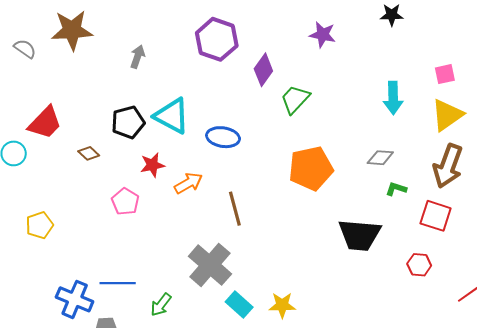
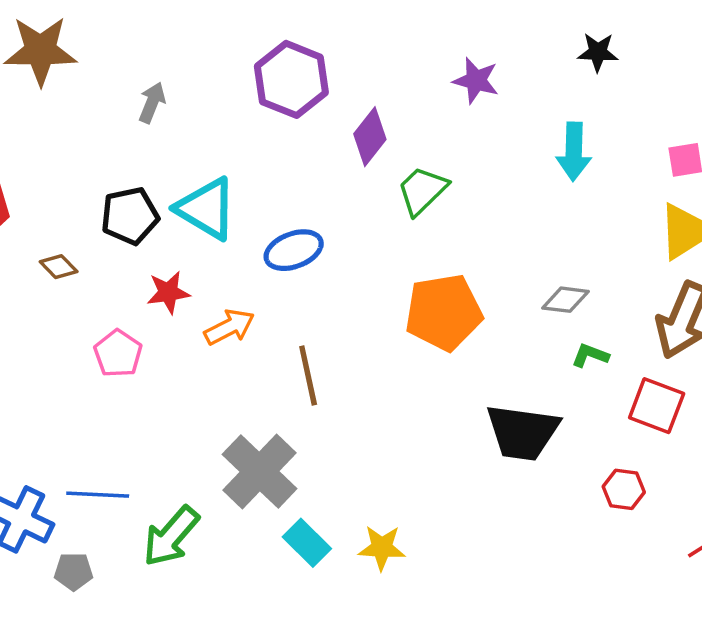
cyan arrow: (393, 98) -> (574, 152), moved
blue ellipse: (223, 137) -> (294, 250), turned -32
green arrow: (161, 305) -> (171, 536), size x1.5

